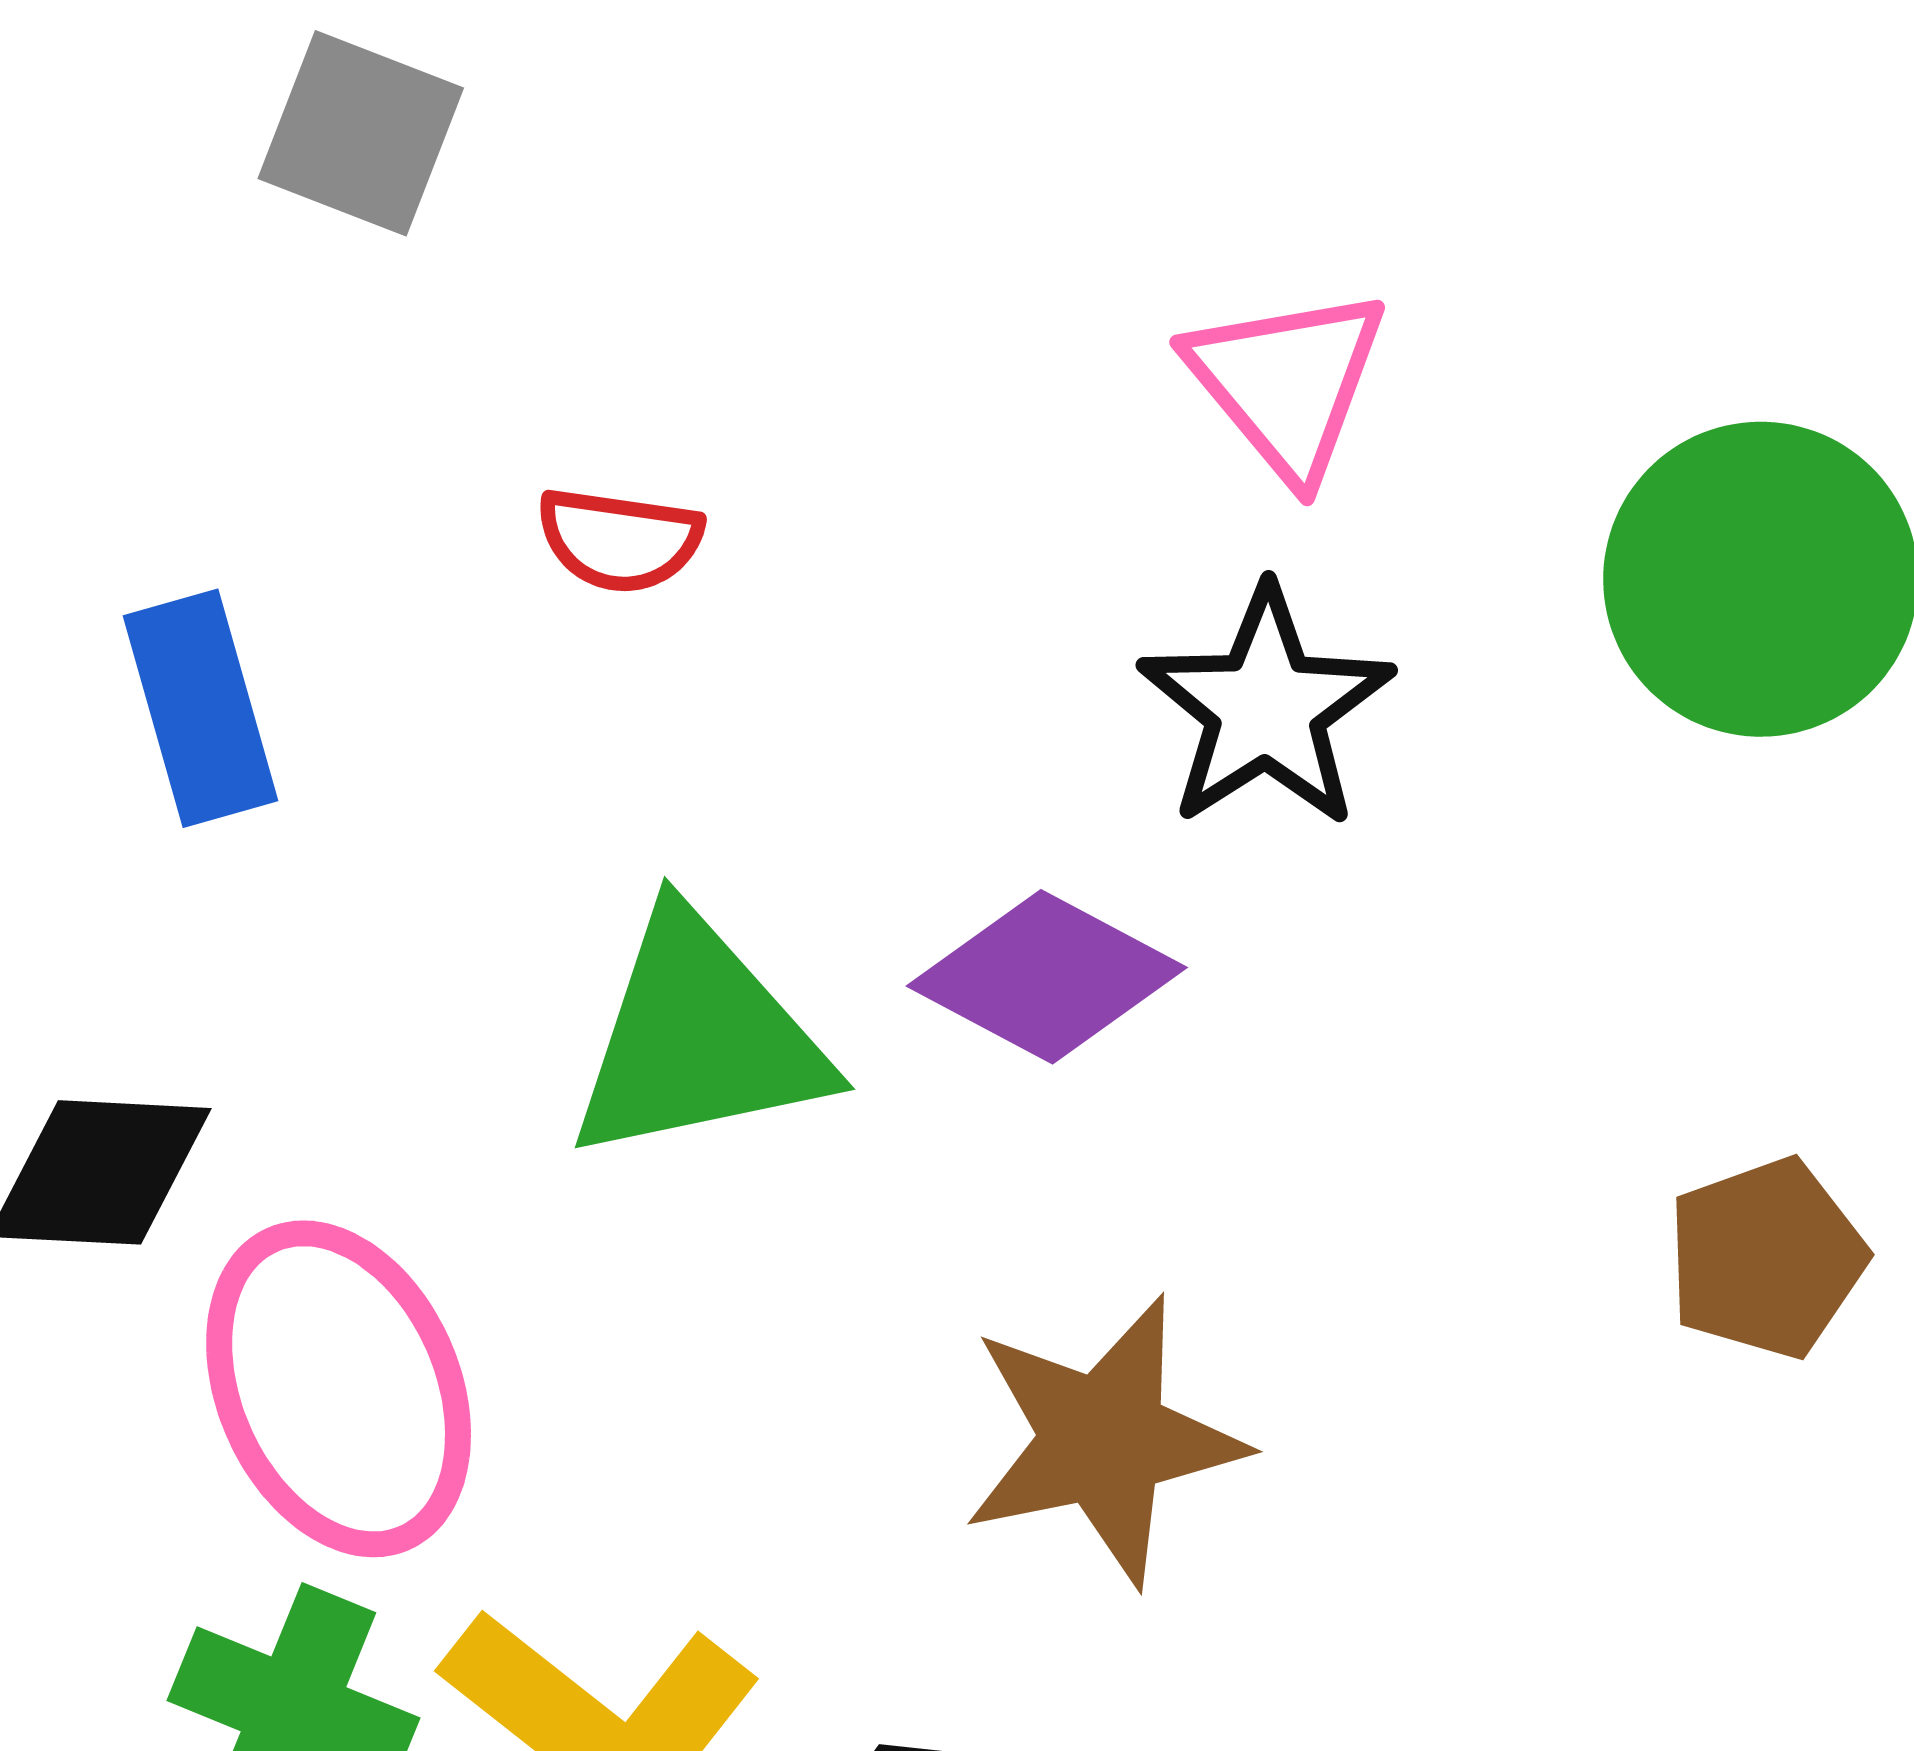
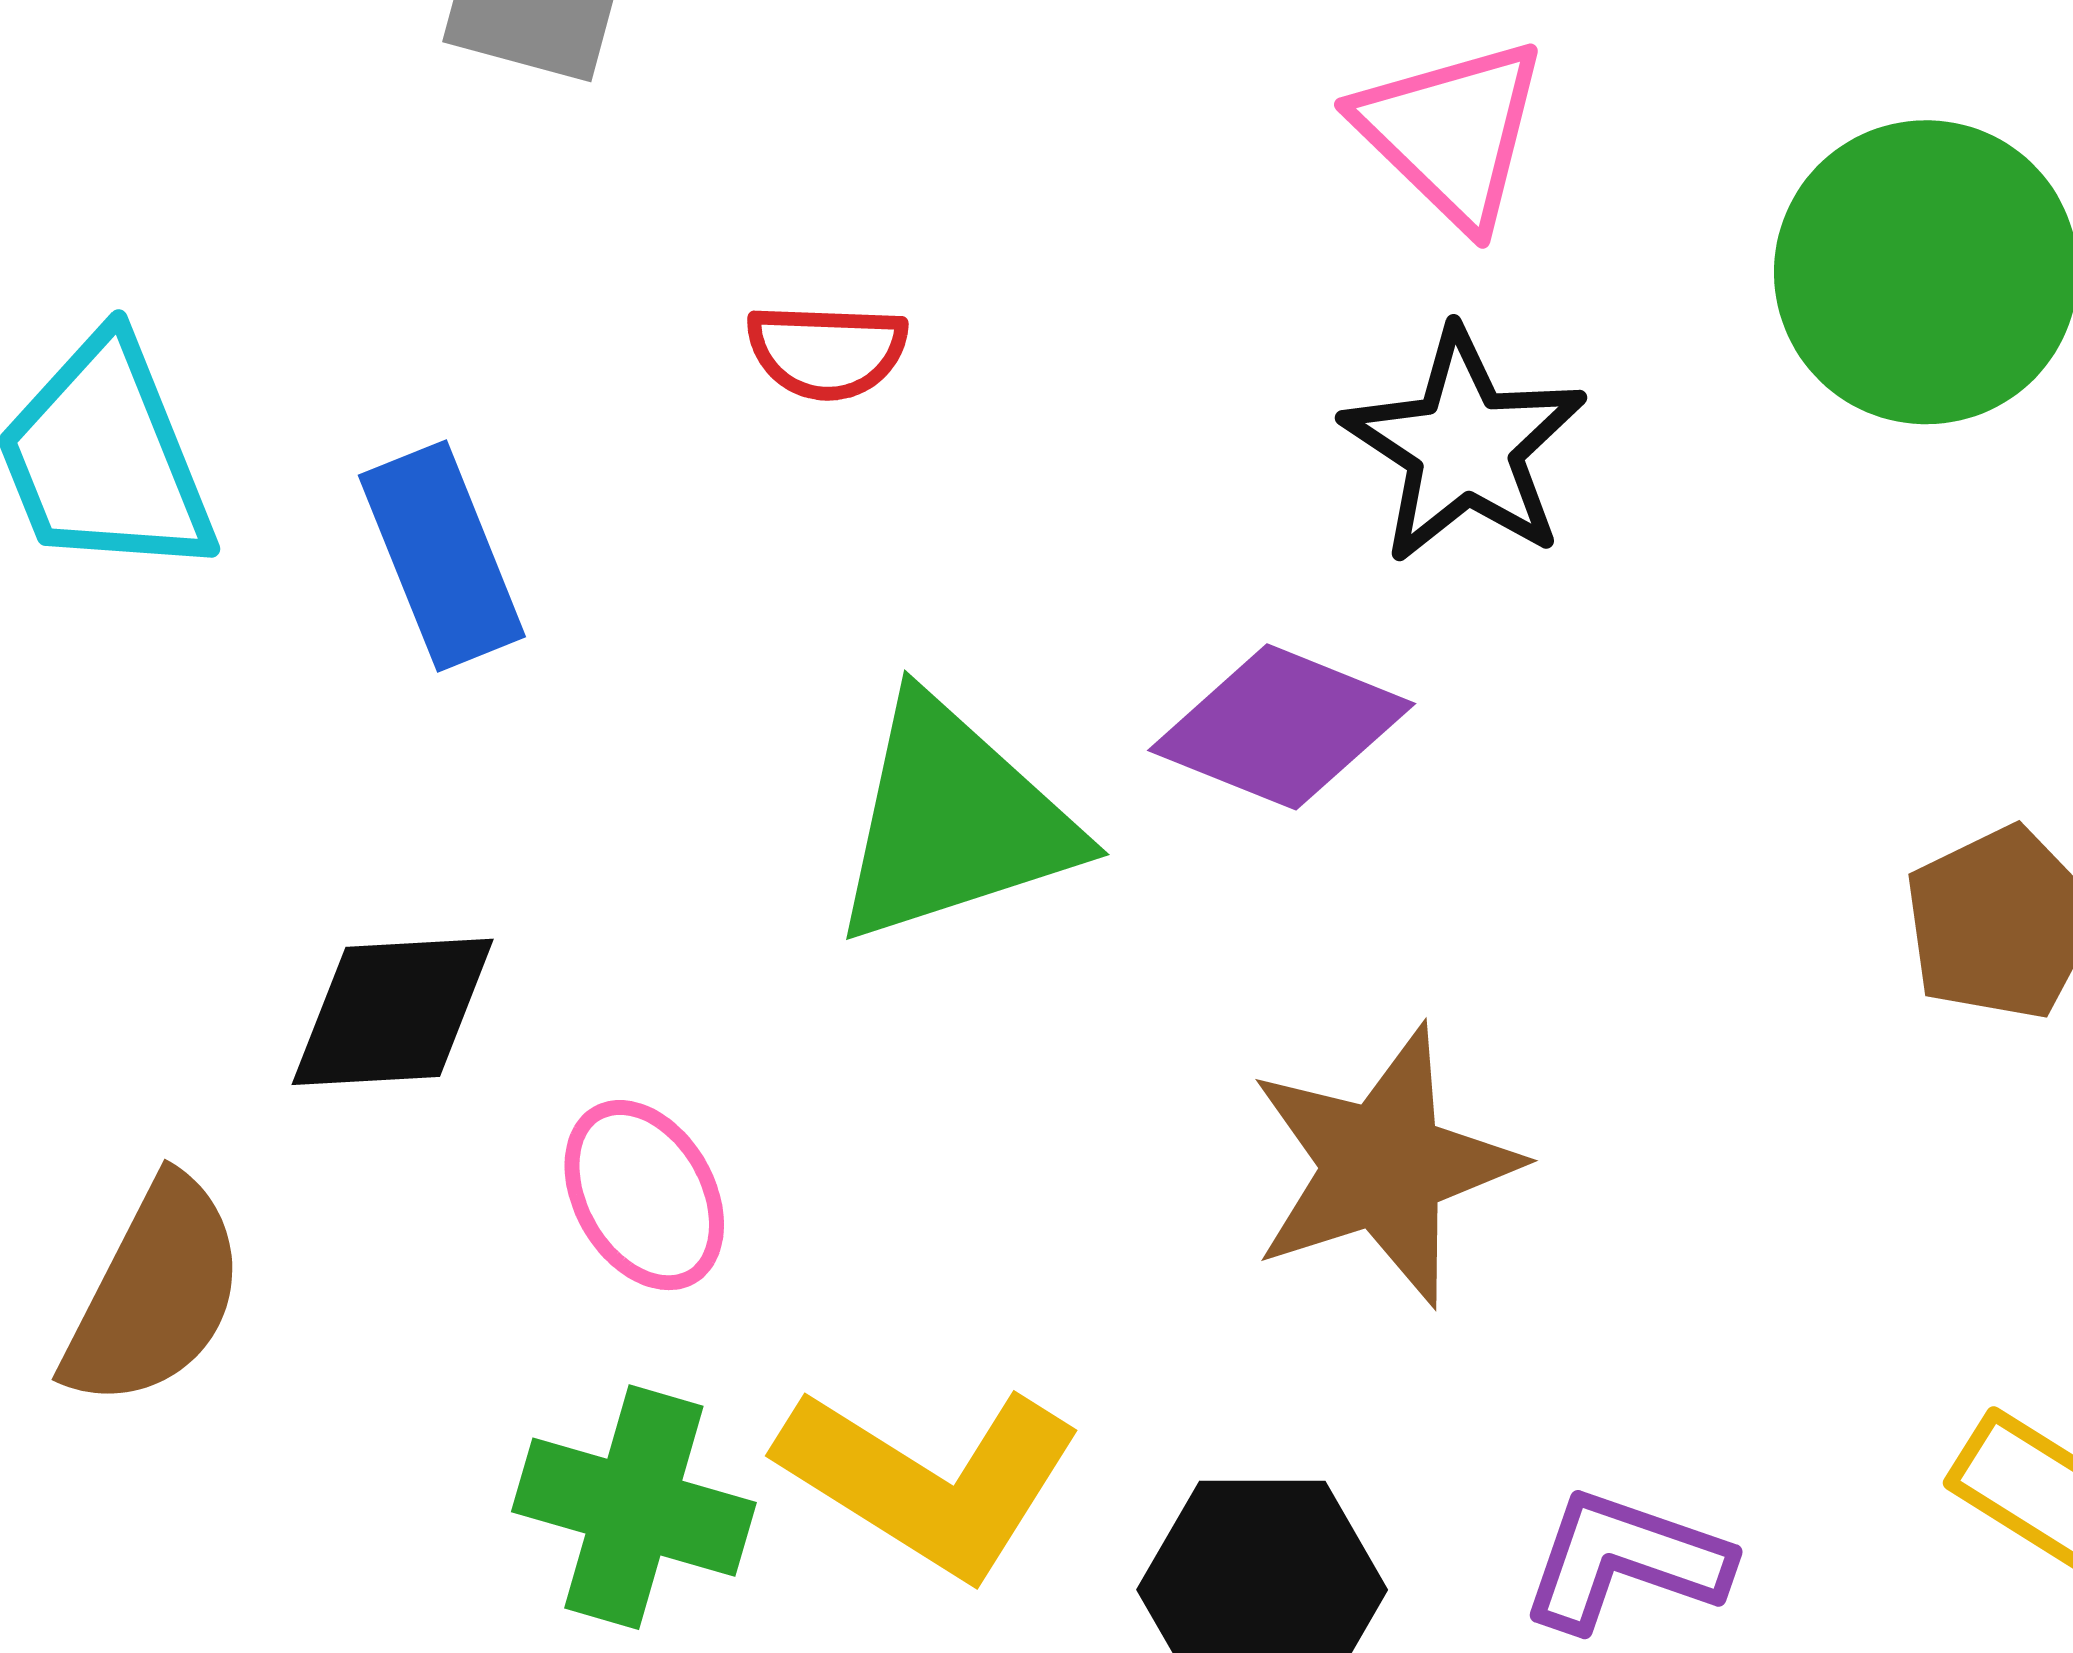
pink ellipse: (339, 1389) -> (644, 1195), size x0.6

